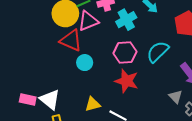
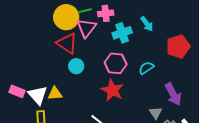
pink triangle: (88, 21) -> (86, 28), turned -40
cyan semicircle: (158, 52) -> (146, 68), size x0.7
yellow triangle: (93, 104) -> (55, 94), moved

